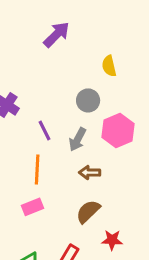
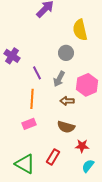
yellow semicircle: (109, 66) -> (80, 30), size x1.5
pink hexagon: (118, 130) -> (87, 85), moved
brown semicircle: (88, 211) -> (66, 127), turned -120

